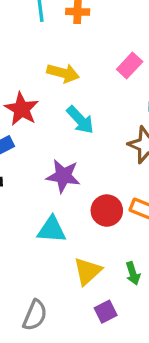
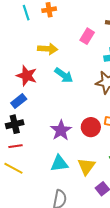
purple star: (63, 176) -> (61, 130), moved, turned -30
cyan triangle: (52, 230) -> (59, 163), moved

